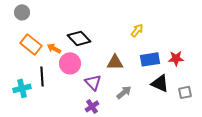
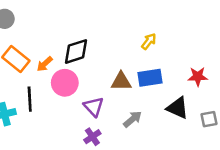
black diamond: (79, 38) -> (76, 51), turned -65
orange arrow: (54, 48) -> (45, 64), turned -72
blue rectangle: (150, 59) -> (150, 78), moved

